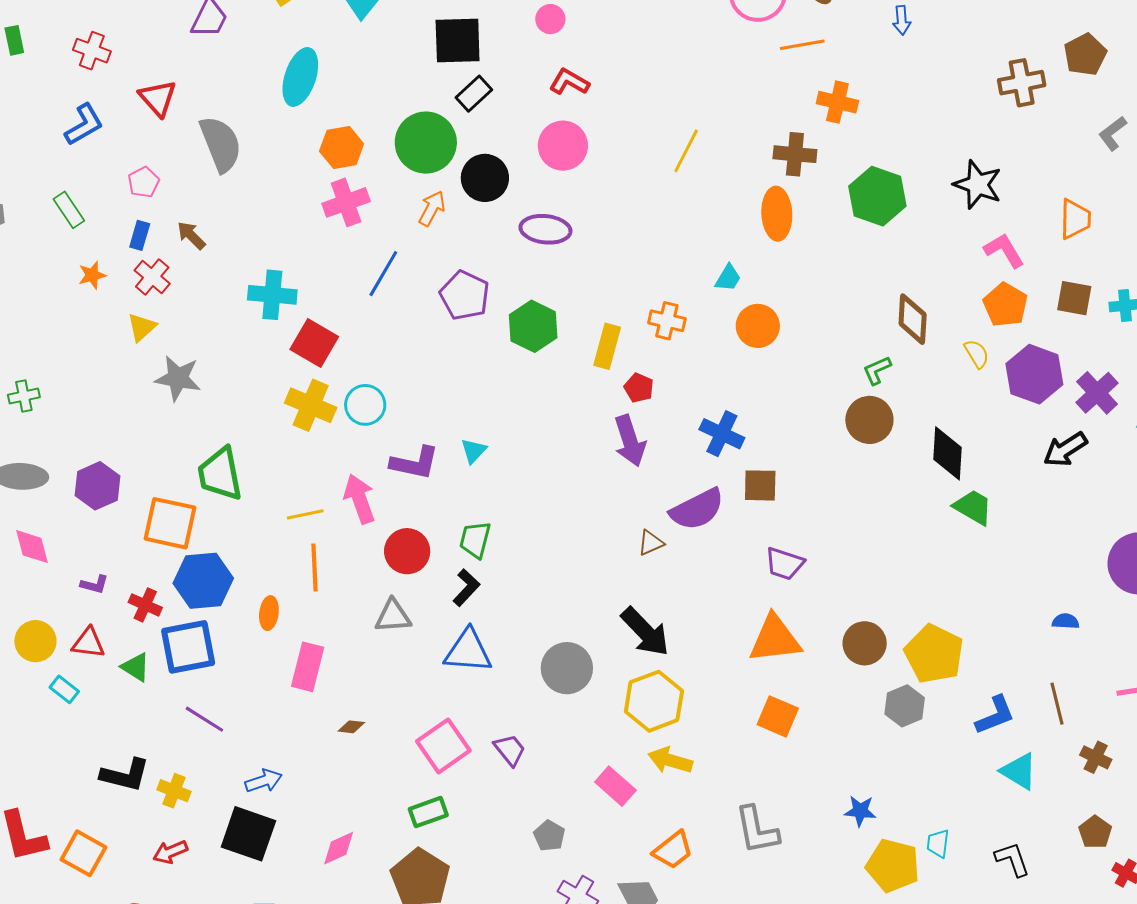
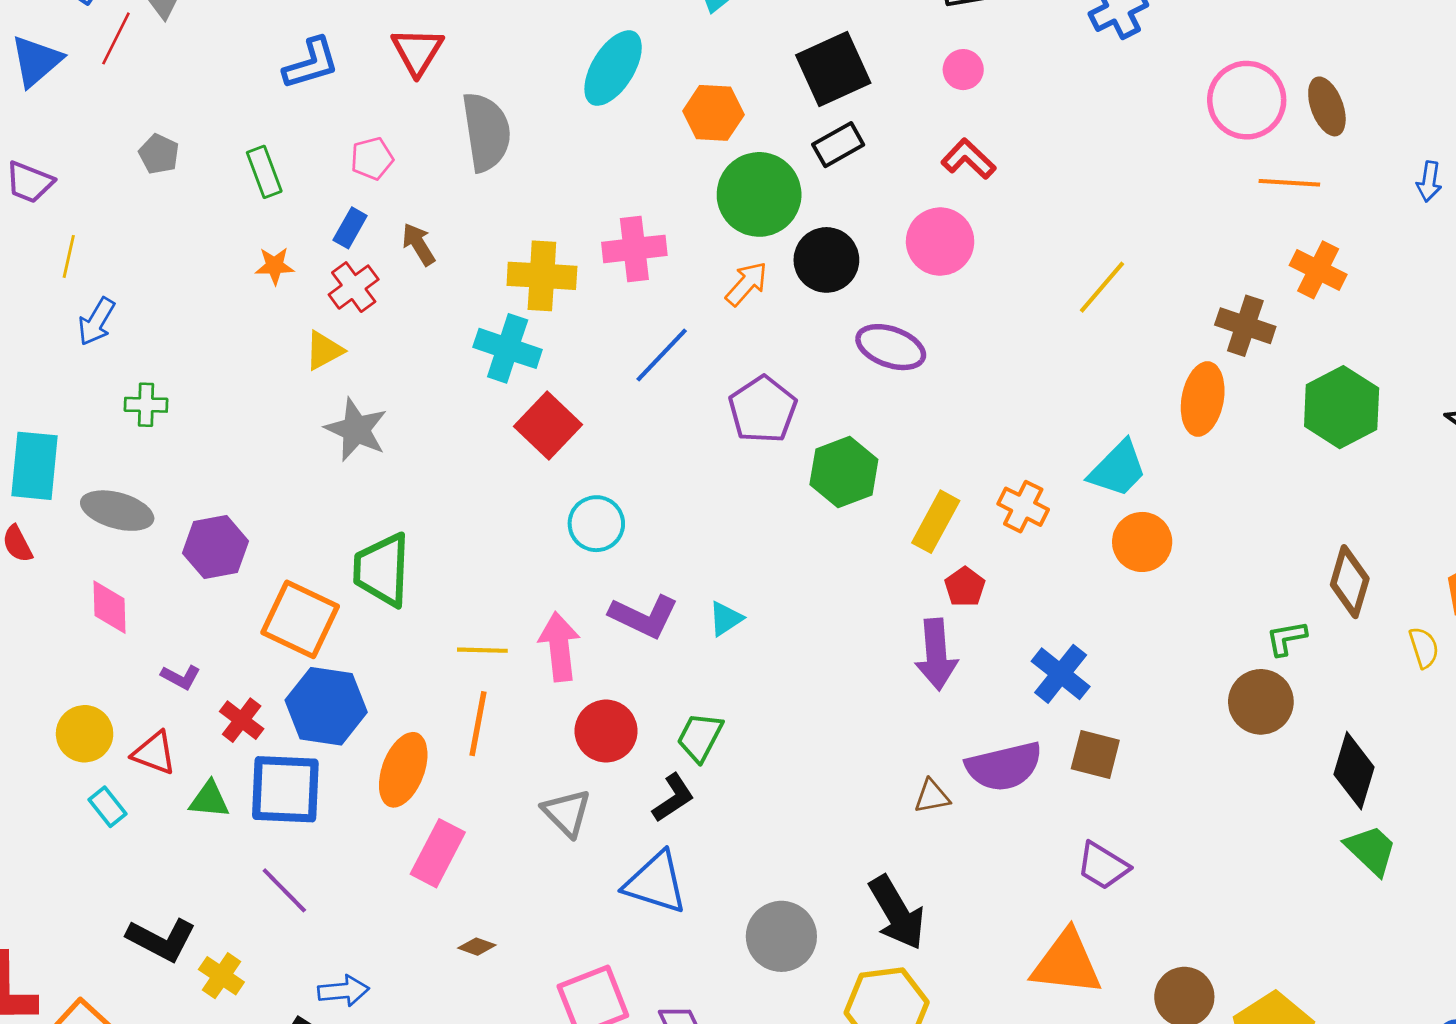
black square: (458, 40) -> (833, 69), turned -36
orange hexagon: (342, 147) -> (713, 113), moved
cyan trapezoid: (728, 278) -> (1118, 469), size x1.6
yellow cross: (311, 405) -> (542, 276), moved, turned -33
orange ellipse: (269, 613) -> (403, 770), size x1.6
gray triangle: (393, 616) -> (567, 813), turned 36
green triangle: (136, 667) -> (209, 800), turned -40

